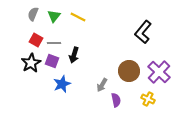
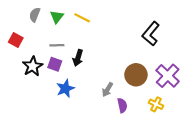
red square: (36, 40) -> (16, 40), moved

